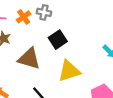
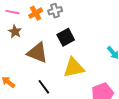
gray cross: (44, 12) -> (55, 11), turned -32

